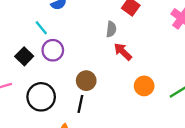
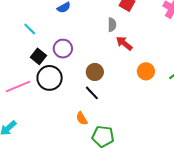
cyan line: (41, 28) -> (30, 29), moved
black circle: (41, 97) -> (50, 78), moved
black line: (80, 104) -> (92, 93), turned -49

